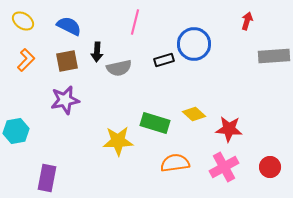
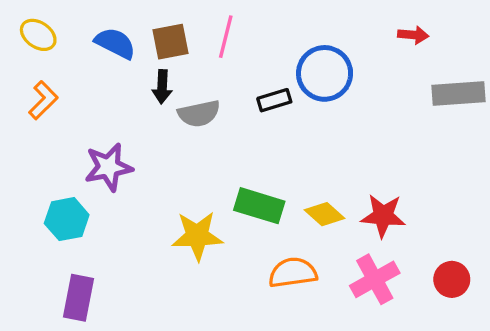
red arrow: (247, 21) -> (413, 35), turned 78
brown square: (67, 61) -> (170, 42), moved
yellow diamond: (194, 114) -> (325, 214), moved
cyan hexagon: (16, 131) -> (67, 219), moved

